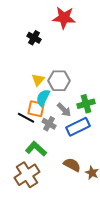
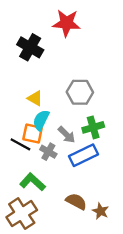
black cross: (34, 38) -> (30, 47), size x1.5
yellow triangle: (38, 80) -> (35, 98), turned -40
gray hexagon: (59, 81) -> (80, 92), moved

